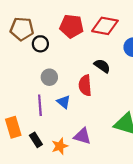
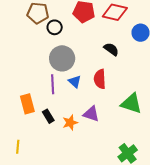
gray circle: (49, 77) -> (62, 58), size x1.6
red semicircle: (85, 85) -> (100, 79), moved

